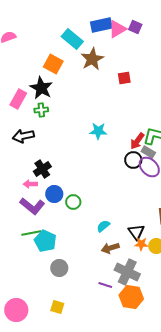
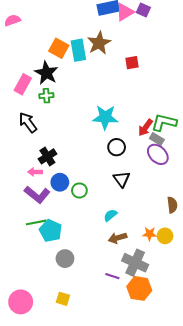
cyan rectangle: (72, 39) -> (78, 50), moved, turned 40
cyan star: (98, 131) -> (105, 117), size x1.4
black arrow: (23, 136) -> (28, 122), turned 65
black circle: (133, 160) -> (117, 147), moved
black triangle: (136, 232) -> (122, 179), moved

